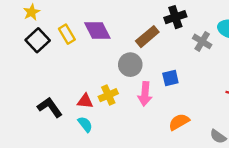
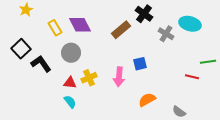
black cross: (175, 17) -> (144, 14), turned -36
black square: (38, 40) -> (21, 49), moved
gray circle: (130, 65) -> (71, 53), moved
black L-shape: (50, 107) -> (41, 64), moved

